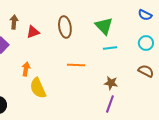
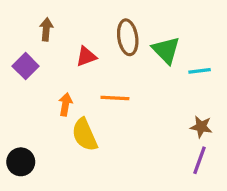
green triangle: (104, 26) -> (166, 50), moved
red triangle: (33, 32) -> (86, 56), moved
orange line: (76, 65) -> (115, 98), moved

